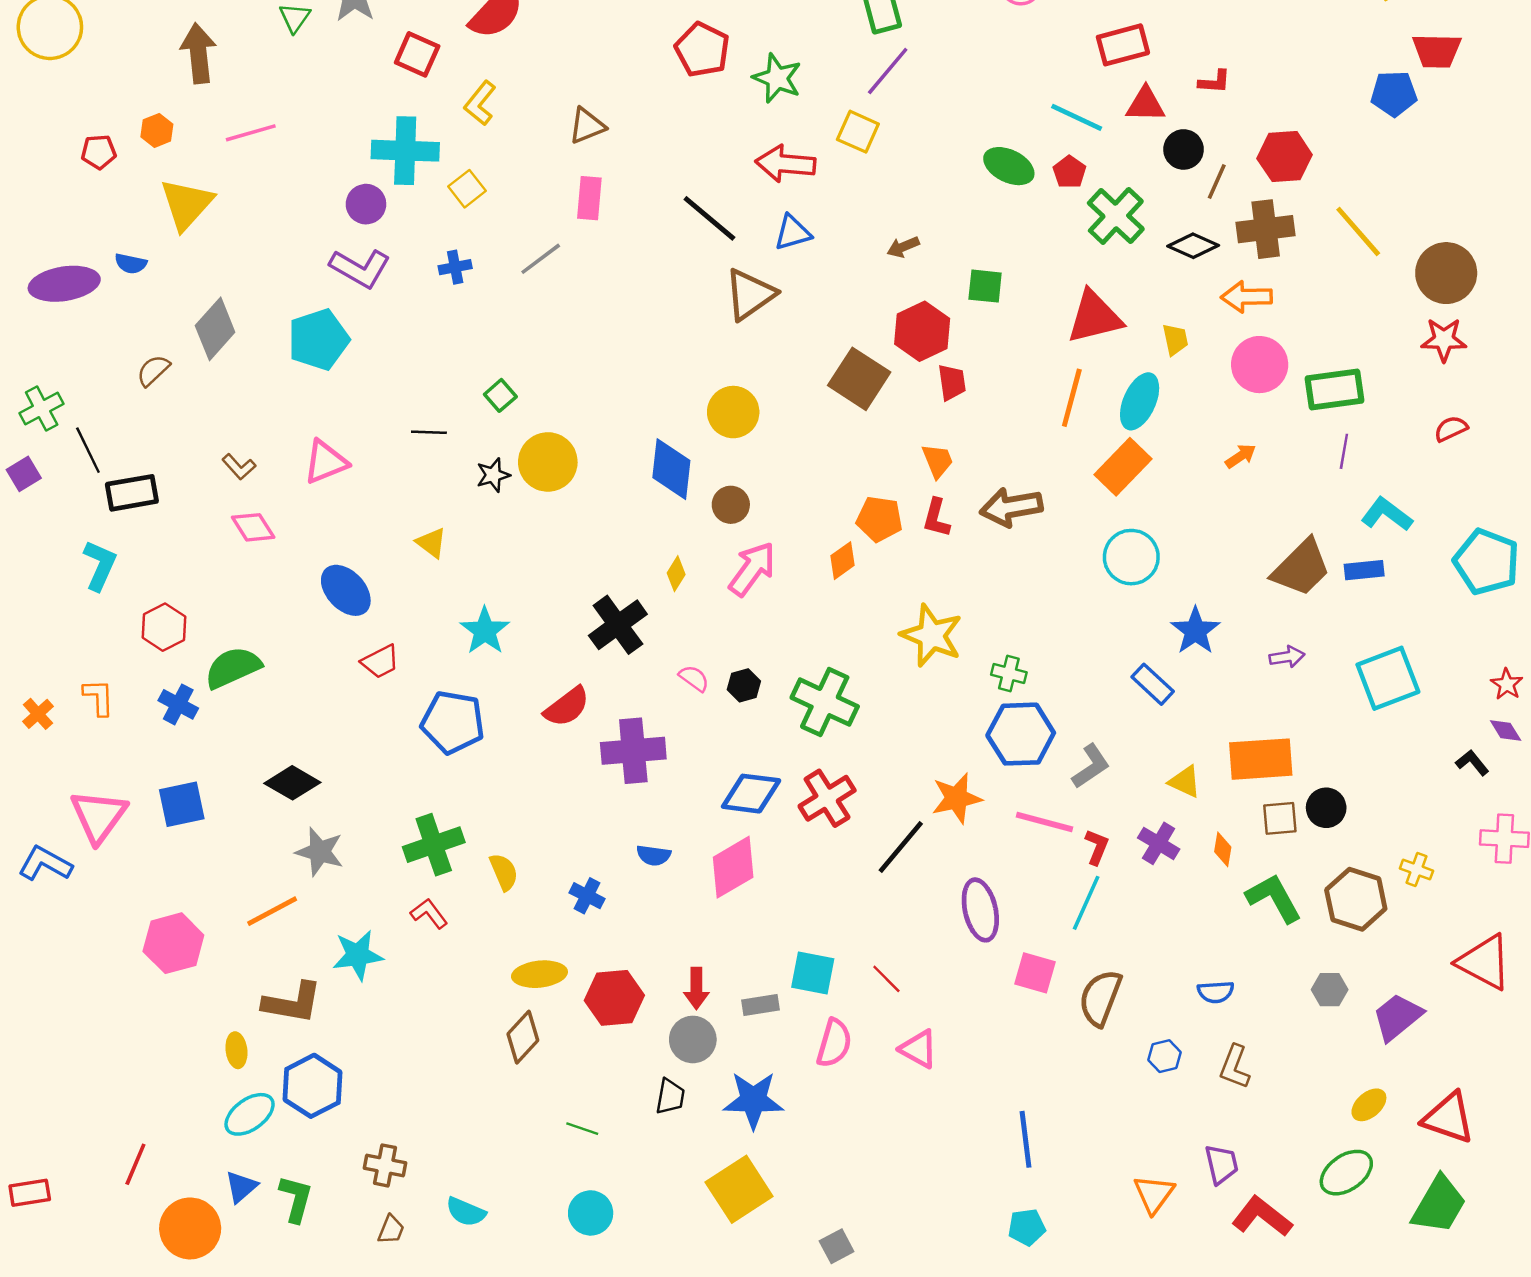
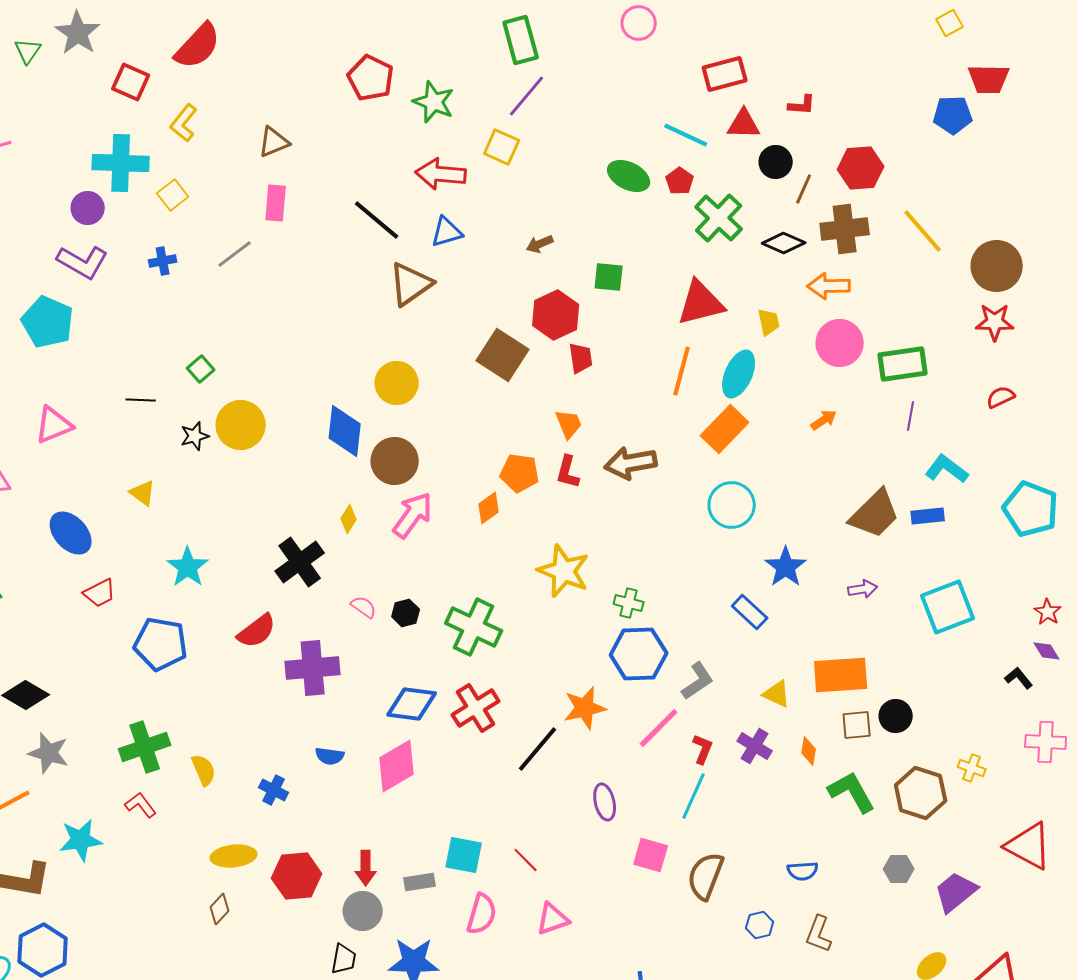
cyan pentagon: (318, 340) -> (48, 322), turned -30
brown circle: (731, 505) -> (395, 461), size x1.5
pink line: (1045, 822) -> (659, 728), turned -60
purple ellipse: (980, 910) -> (605, 802), size x0.7
brown diamond: (523, 1037) -> (220, 909), size x0.7
pink triangle: (919, 1049) -> (553, 919), turned -48

